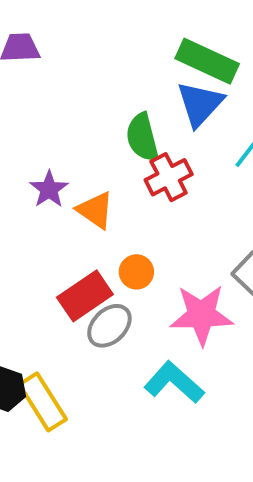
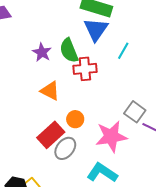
red cross: (169, 177) -> (85, 69), turned 30
purple star: (49, 189) -> (42, 52), moved

